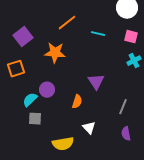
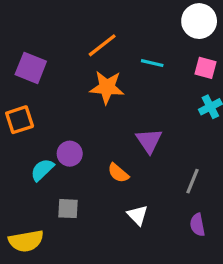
purple square: (23, 37) -> (31, 68), turned -30
orange star: (55, 53) -> (107, 87), moved
orange semicircle: (77, 102) -> (118, 173), turned 112
gray square: (35, 119) -> (68, 209), moved
yellow semicircle: (63, 144) -> (26, 241), moved

